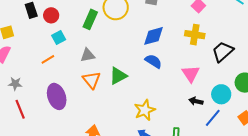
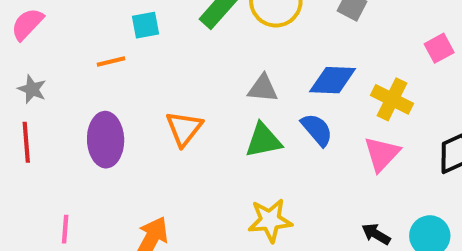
yellow cross: (195, 35) -> (392, 99), moved
gray triangle: (88, 55) -> (263, 88), moved
pink triangle: (191, 74) -> (382, 154), moved
green triangle: (118, 76) -> (263, 140), moved

